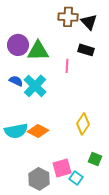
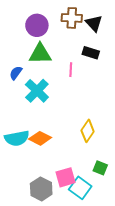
purple circle: (18, 45) -> (37, 25), moved
blue semicircle: (16, 81) -> (16, 73), moved, turned -80
cyan square: (76, 178) -> (80, 188), size x1.5

